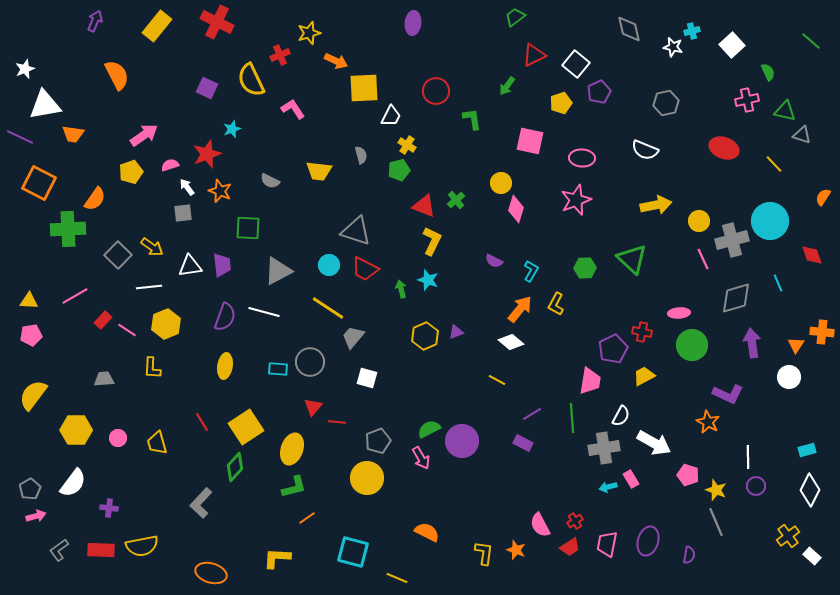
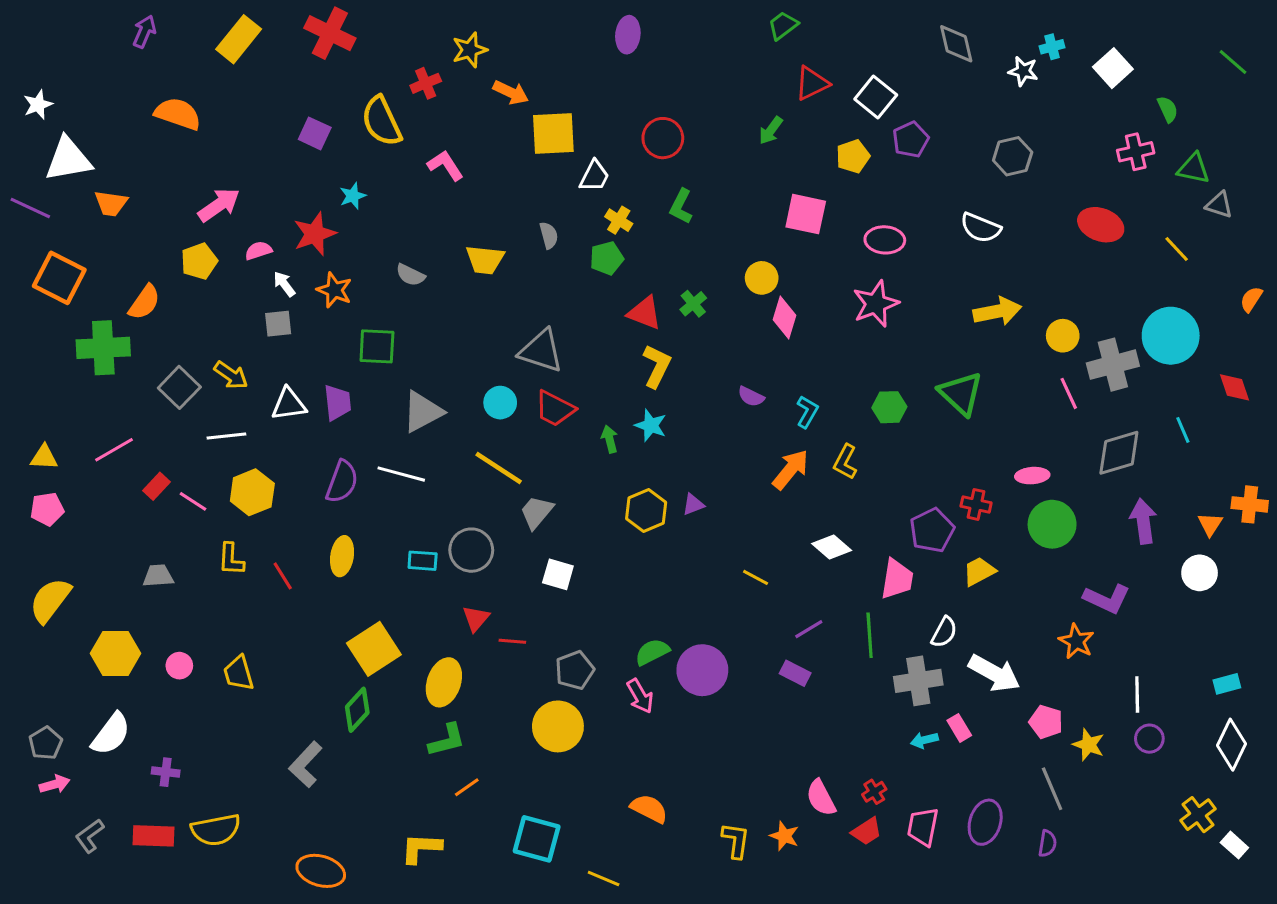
orange semicircle: (117, 75) -> (178, 114), turned -44
green L-shape: (472, 119) -> (681, 206), moved, turned -145
white diamond: (511, 342) -> (832, 547), moved
red line: (202, 422) -> (283, 576), moved
gray line: (716, 522) -> (1052, 789), moved

